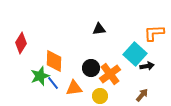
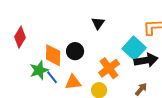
black triangle: (99, 29) -> (98, 23), turned -48
black arrow: (147, 66) -> (146, 60), size x1.6
black circle: (91, 68) -> (75, 51), moved

